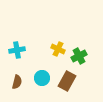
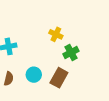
yellow cross: (58, 49) -> (56, 34), moved

